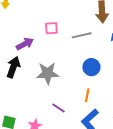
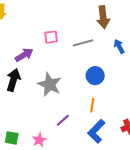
gray star: (48, 73) -> (50, 84), turned 30
purple line: (59, 108) -> (63, 120), turned -72

